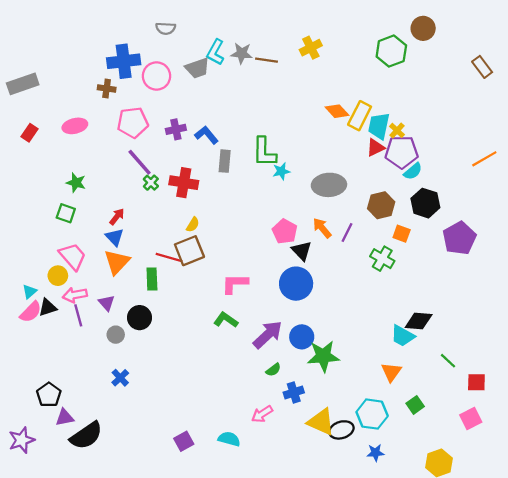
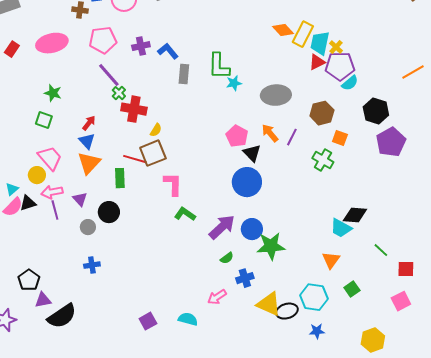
pink ellipse: (75, 126) -> (52, 43), size x1.4
red cross: (184, 183) -> (134, 109), moved
black hexagon: (425, 203) -> (376, 111), moved
pink L-shape: (235, 284) -> (173, 184), moved, turned 90
blue cross: (120, 378) -> (92, 265), turned 35

